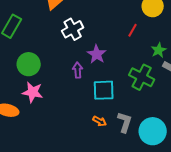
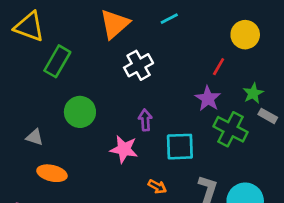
purple star: (97, 54) -> (208, 99), moved
pink star: (33, 92) -> (124, 149), moved
orange arrow: (100, 121) -> (157, 187), moved

